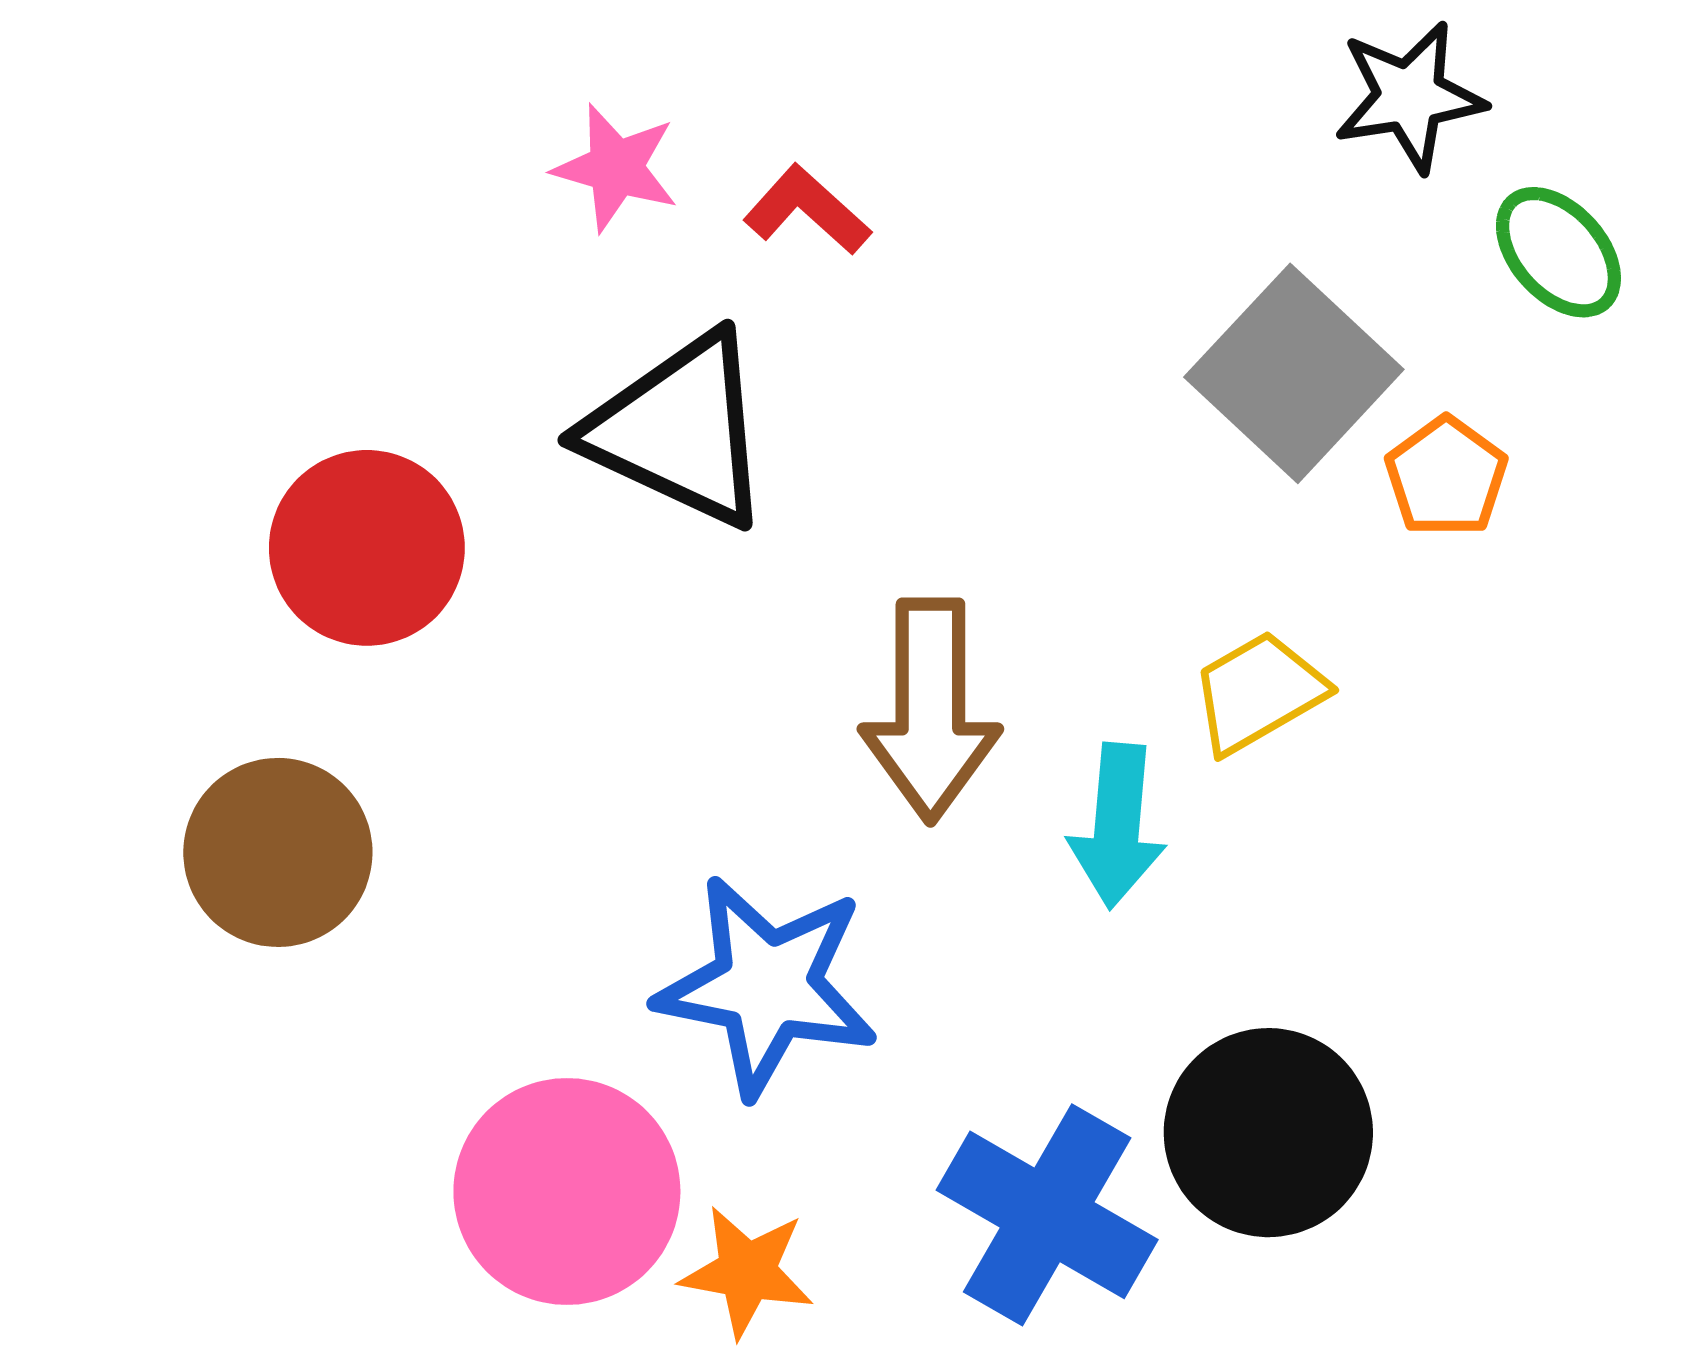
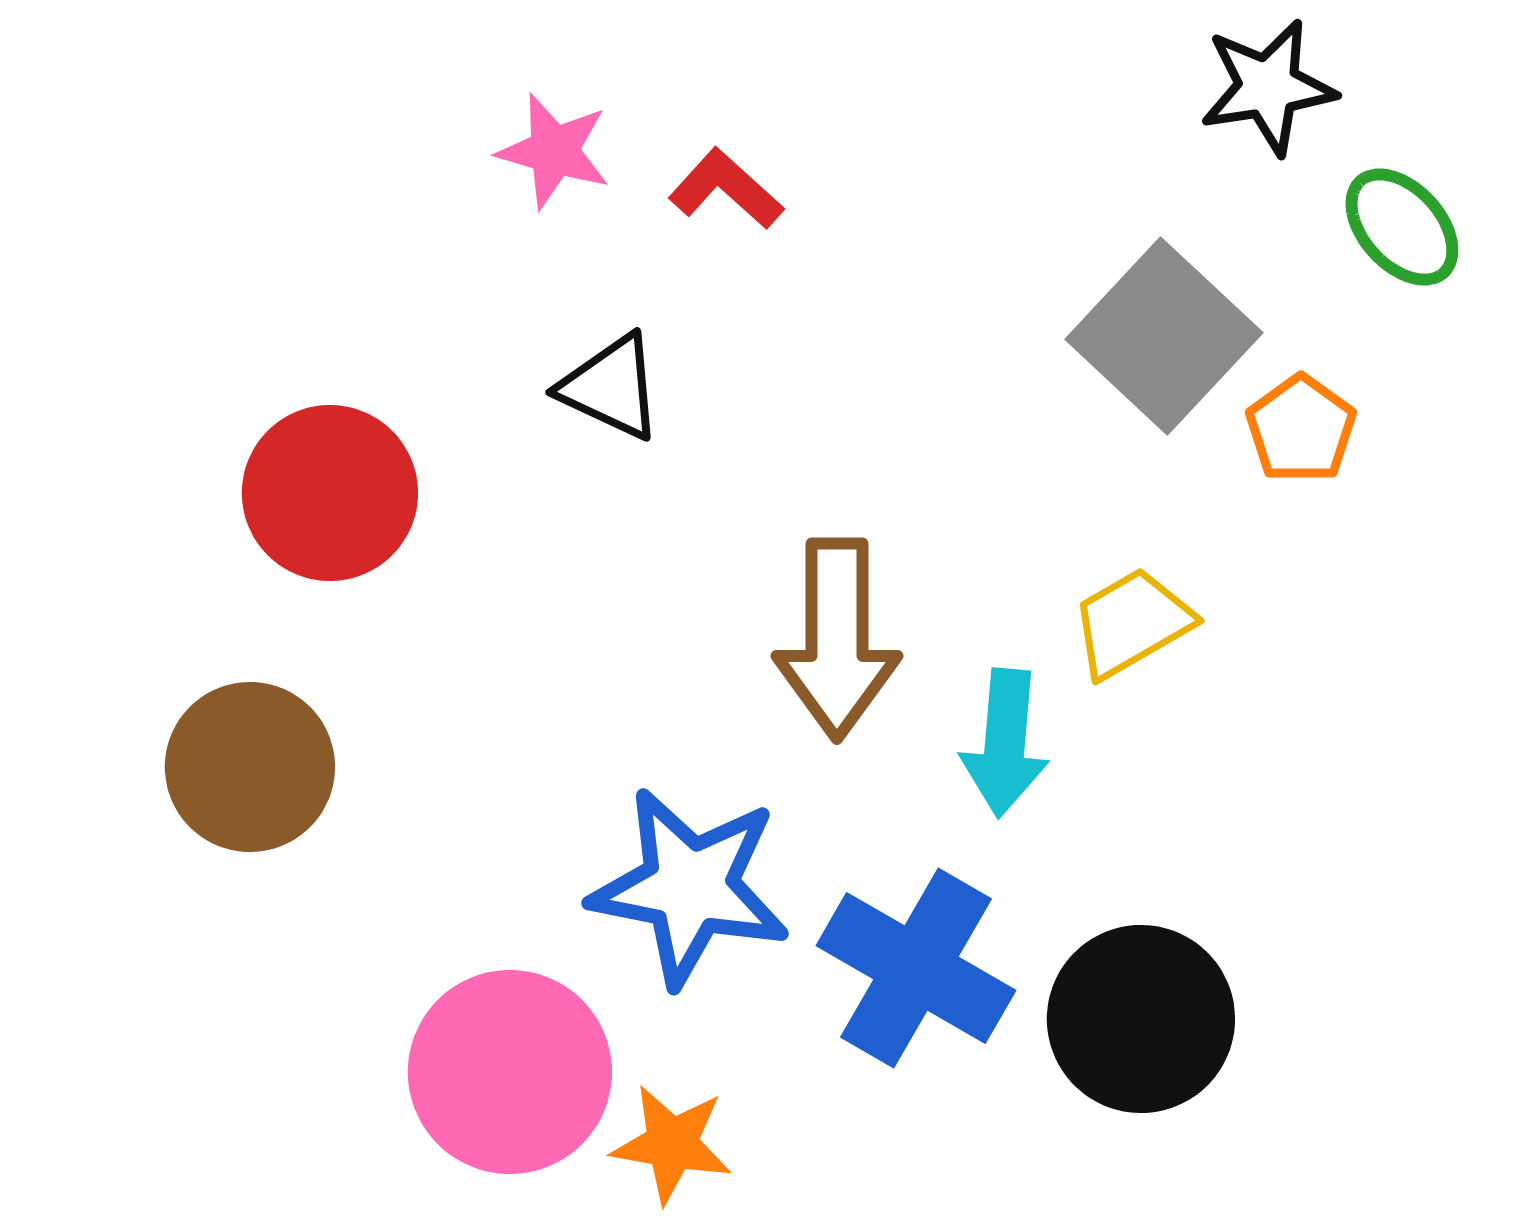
black triangle: (679, 430) -> (611, 387), size x0.6
blue cross: (1047, 1215) -> (916, 968), moved

